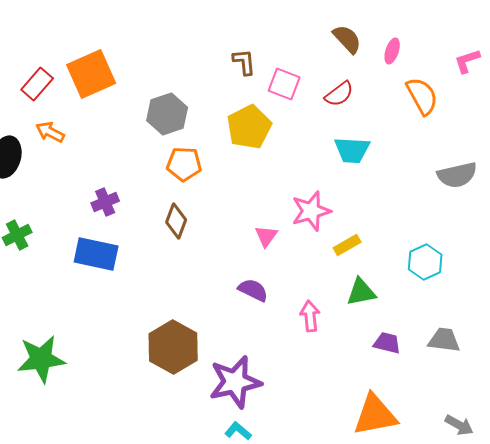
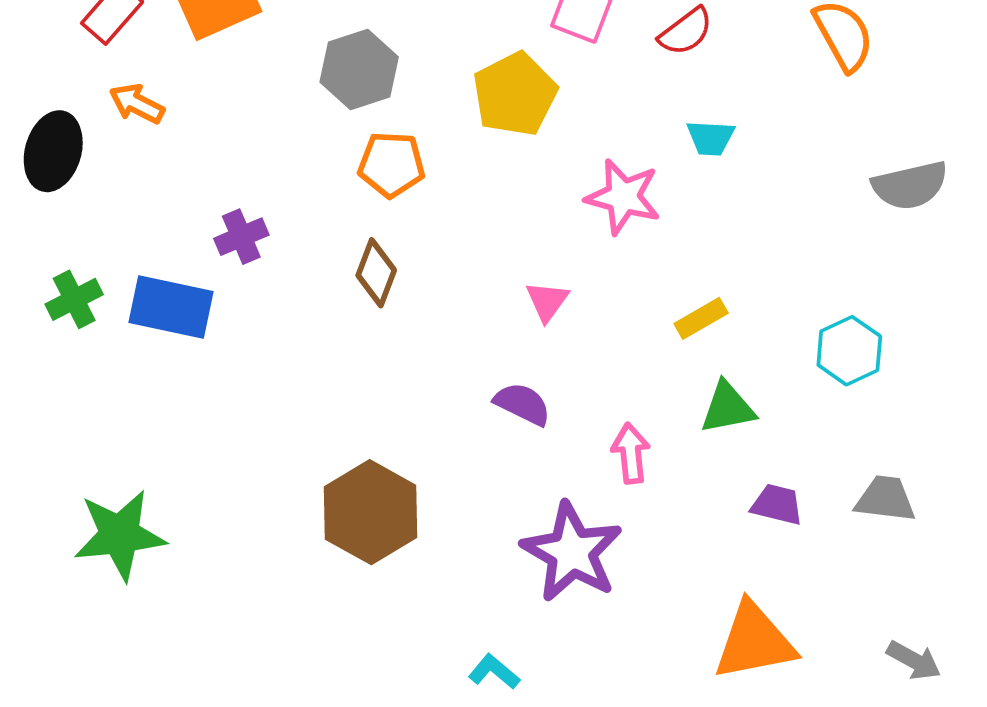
cyan trapezoid: (352, 150) -> (711, 138), size x0.7
pink star: (311, 211) -> (623, 197), moved, turned 30
blue rectangle: (96, 254) -> (171, 307), moved
purple star: (235, 382) -> (572, 552), moved, turned -30

